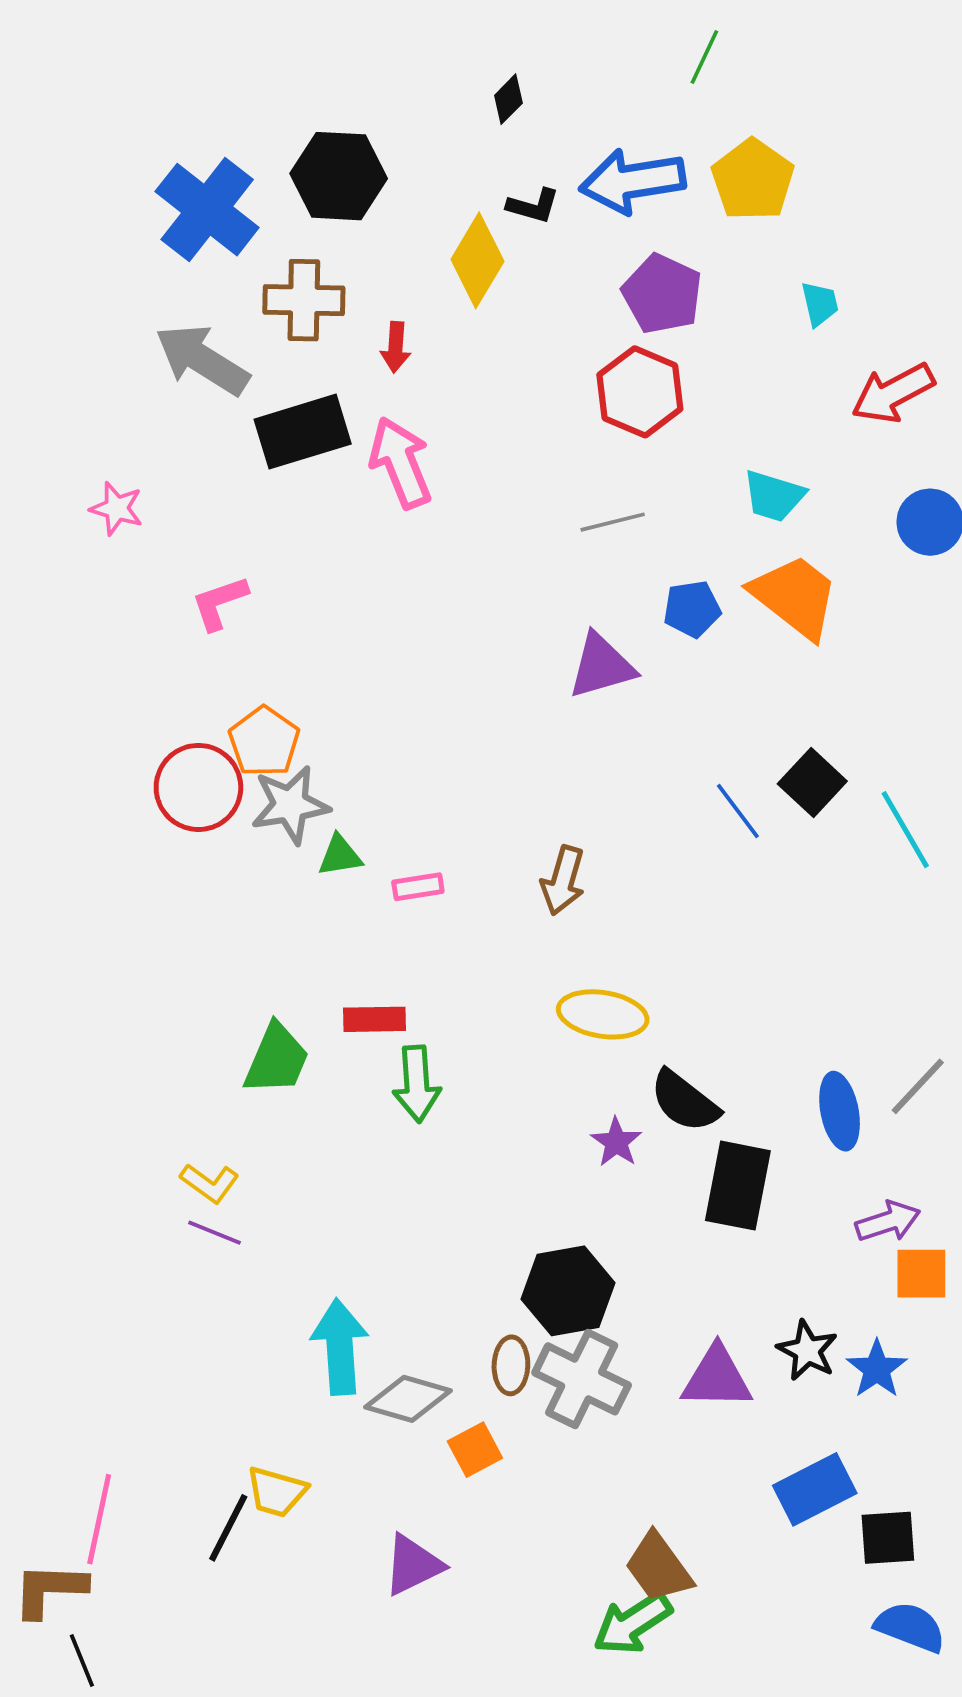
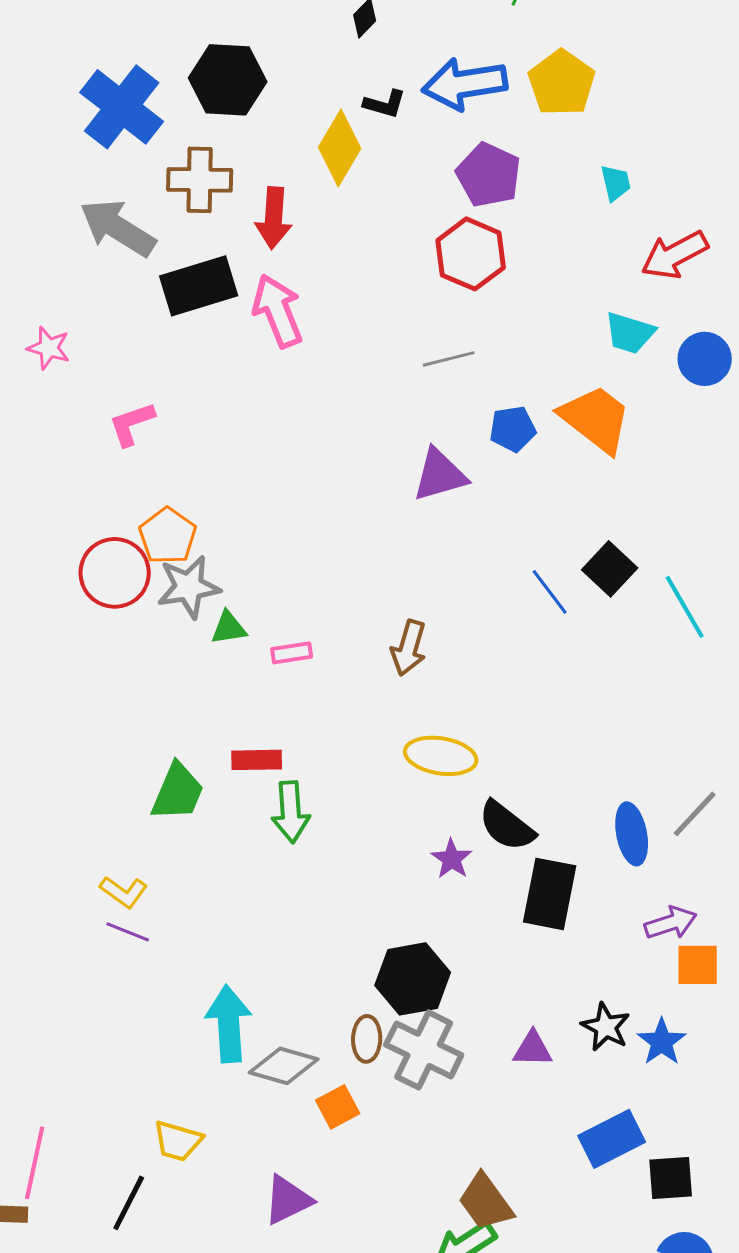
red arrow: (396, 347) -> (274, 218), size x1.5
cyan trapezoid: (774, 496) -> (630, 333), moved
purple triangle: (717, 1378) -> (533, 1049), size x0.7
black line: (228, 1528) -> (129, 1203), moved

